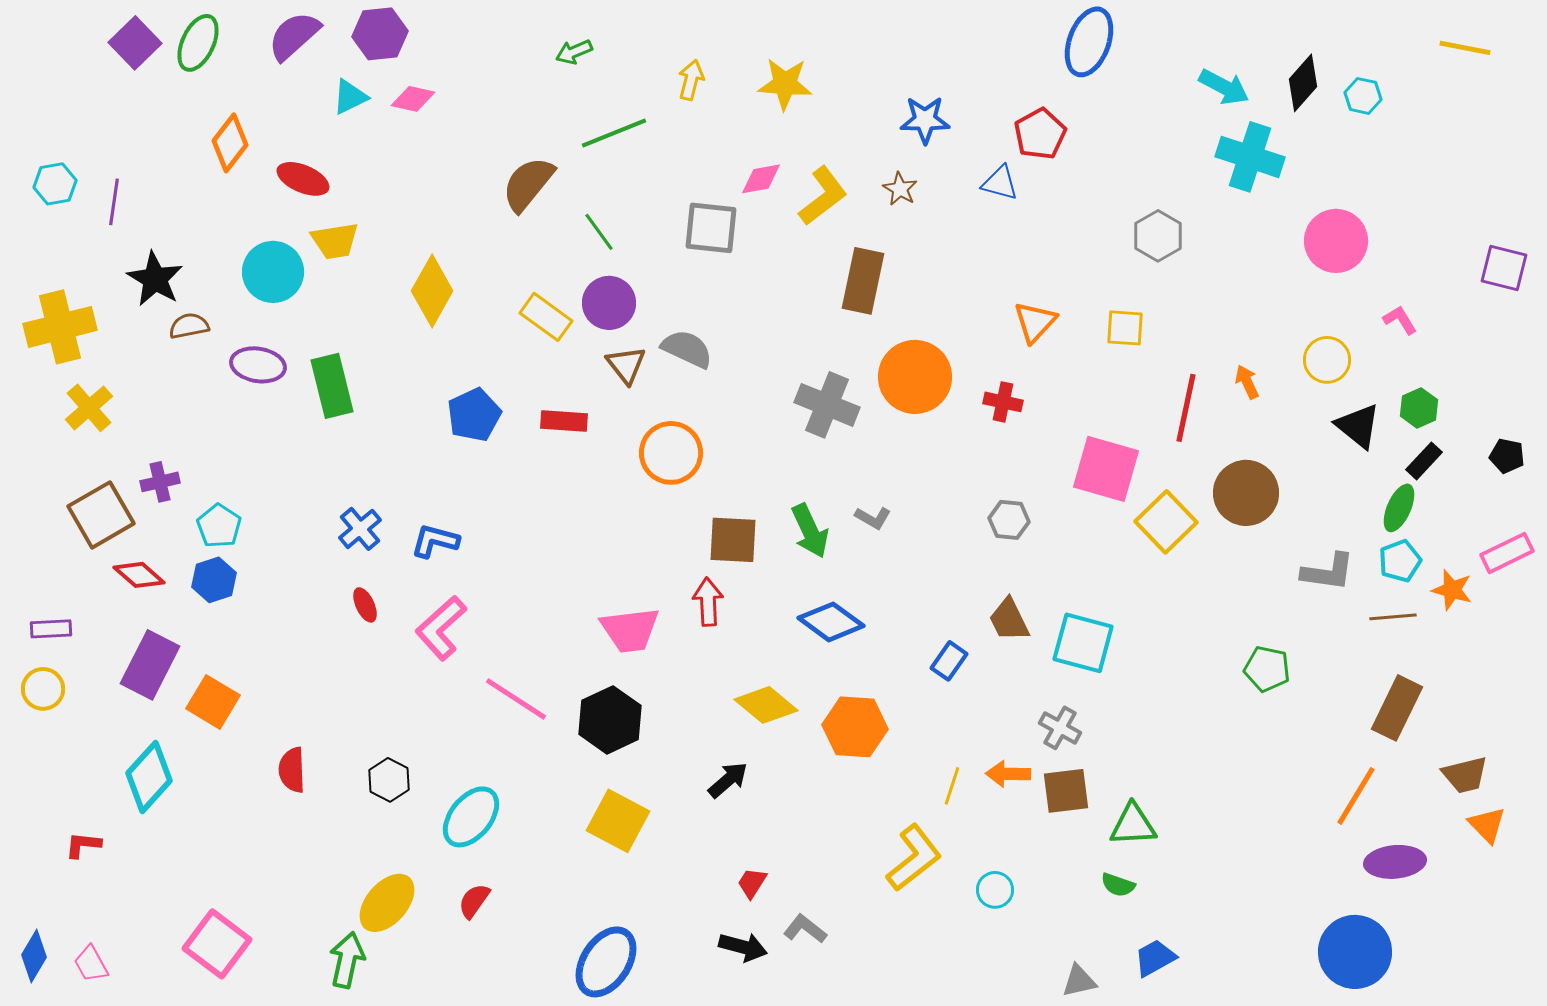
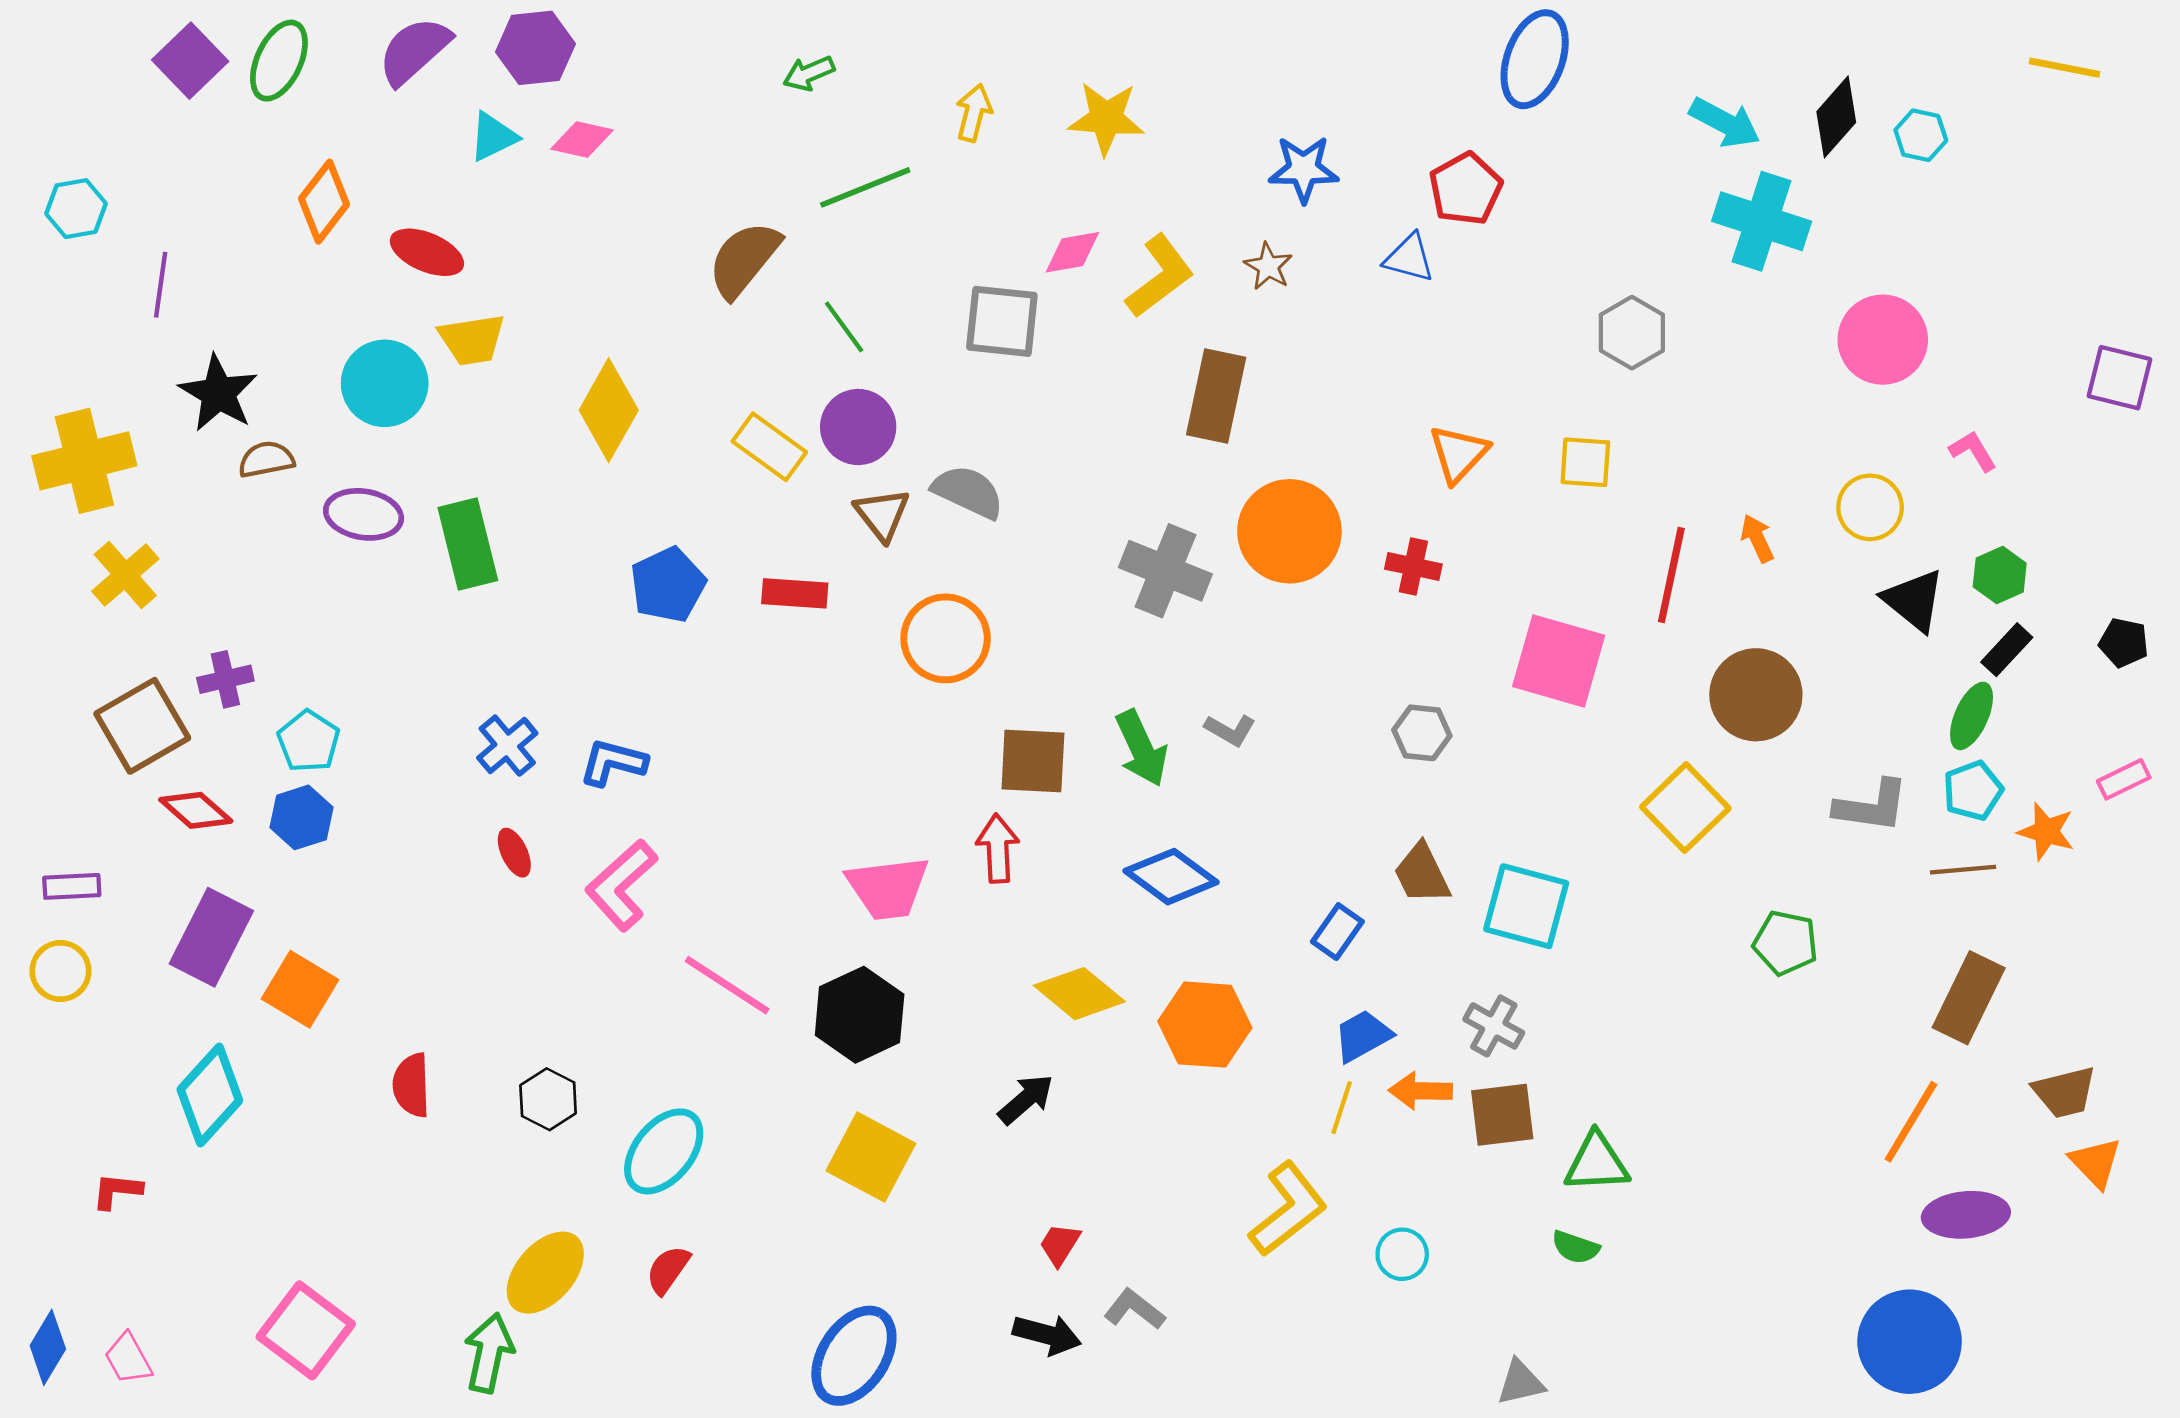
cyan hexagon: (55, 184) -> (76, 209), moved
yellow square: (1166, 522) -> (1685, 808), moved
pink rectangle: (1507, 553) -> (2124, 779), size x0.7
blue trapezoid: (1155, 958) -> (1363, 1036), moved

